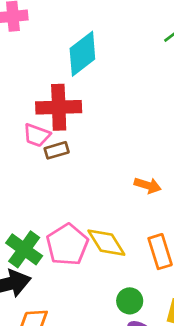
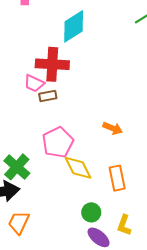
pink pentagon: (67, 245) -> (58, 142), moved

